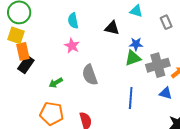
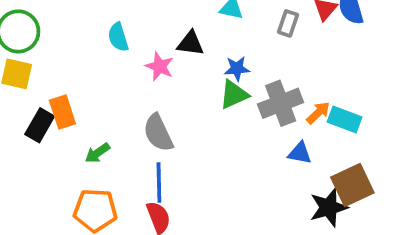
gray rectangle: (166, 22) -> (288, 23), turned 48
pink star: (72, 46) -> (159, 66), moved
orange rectangle: (23, 51) -> (62, 112), moved
blue line: (131, 98) -> (159, 182), moved

